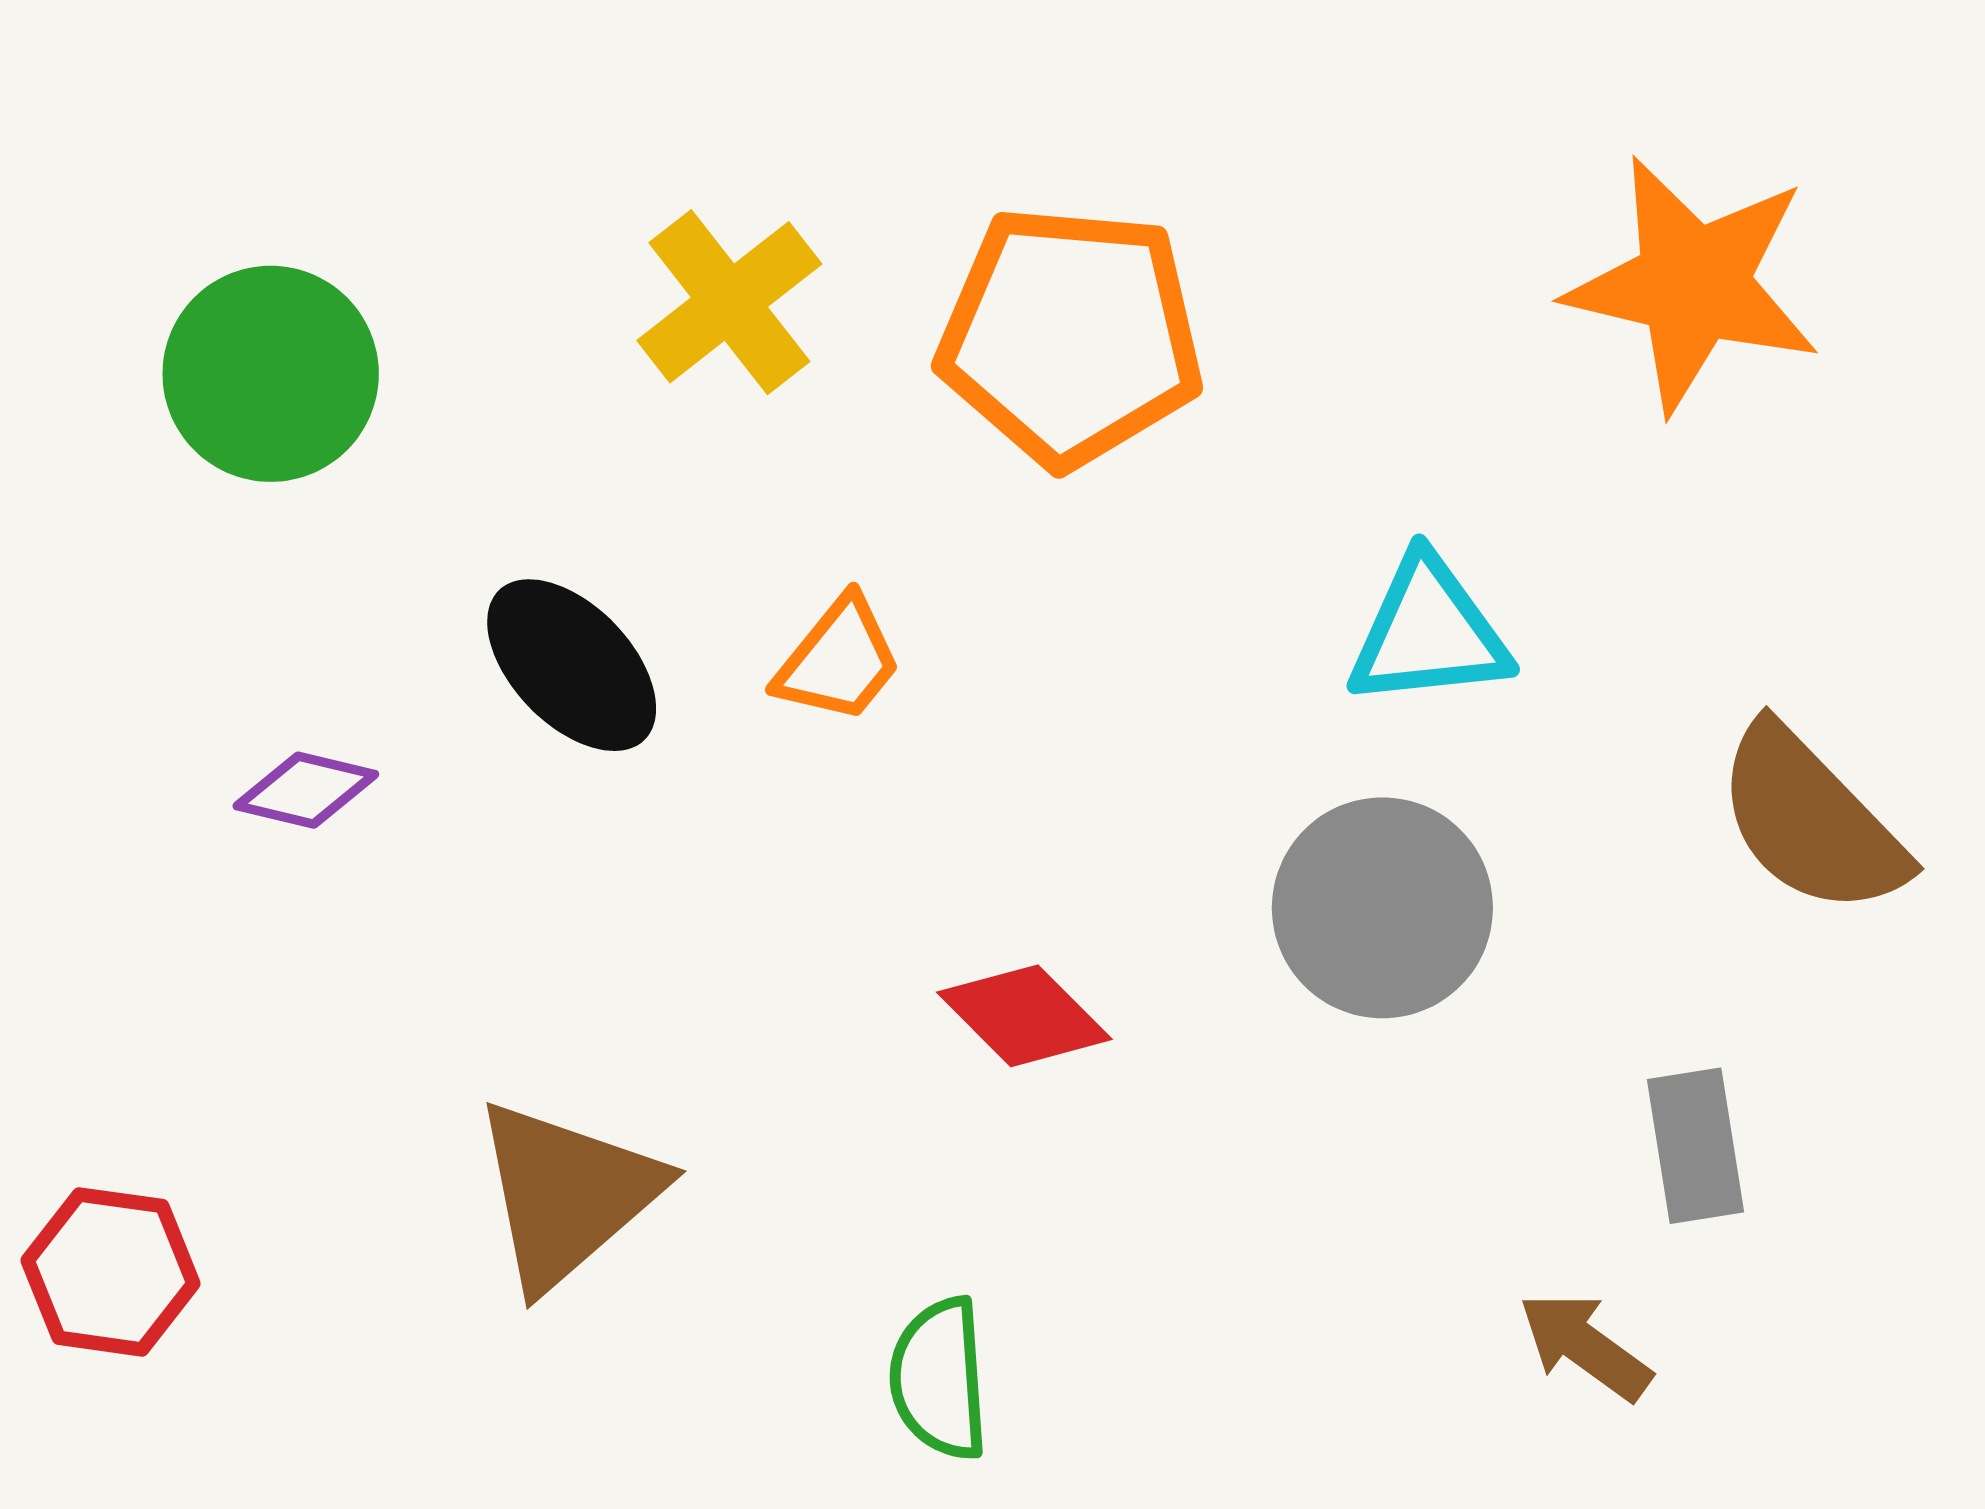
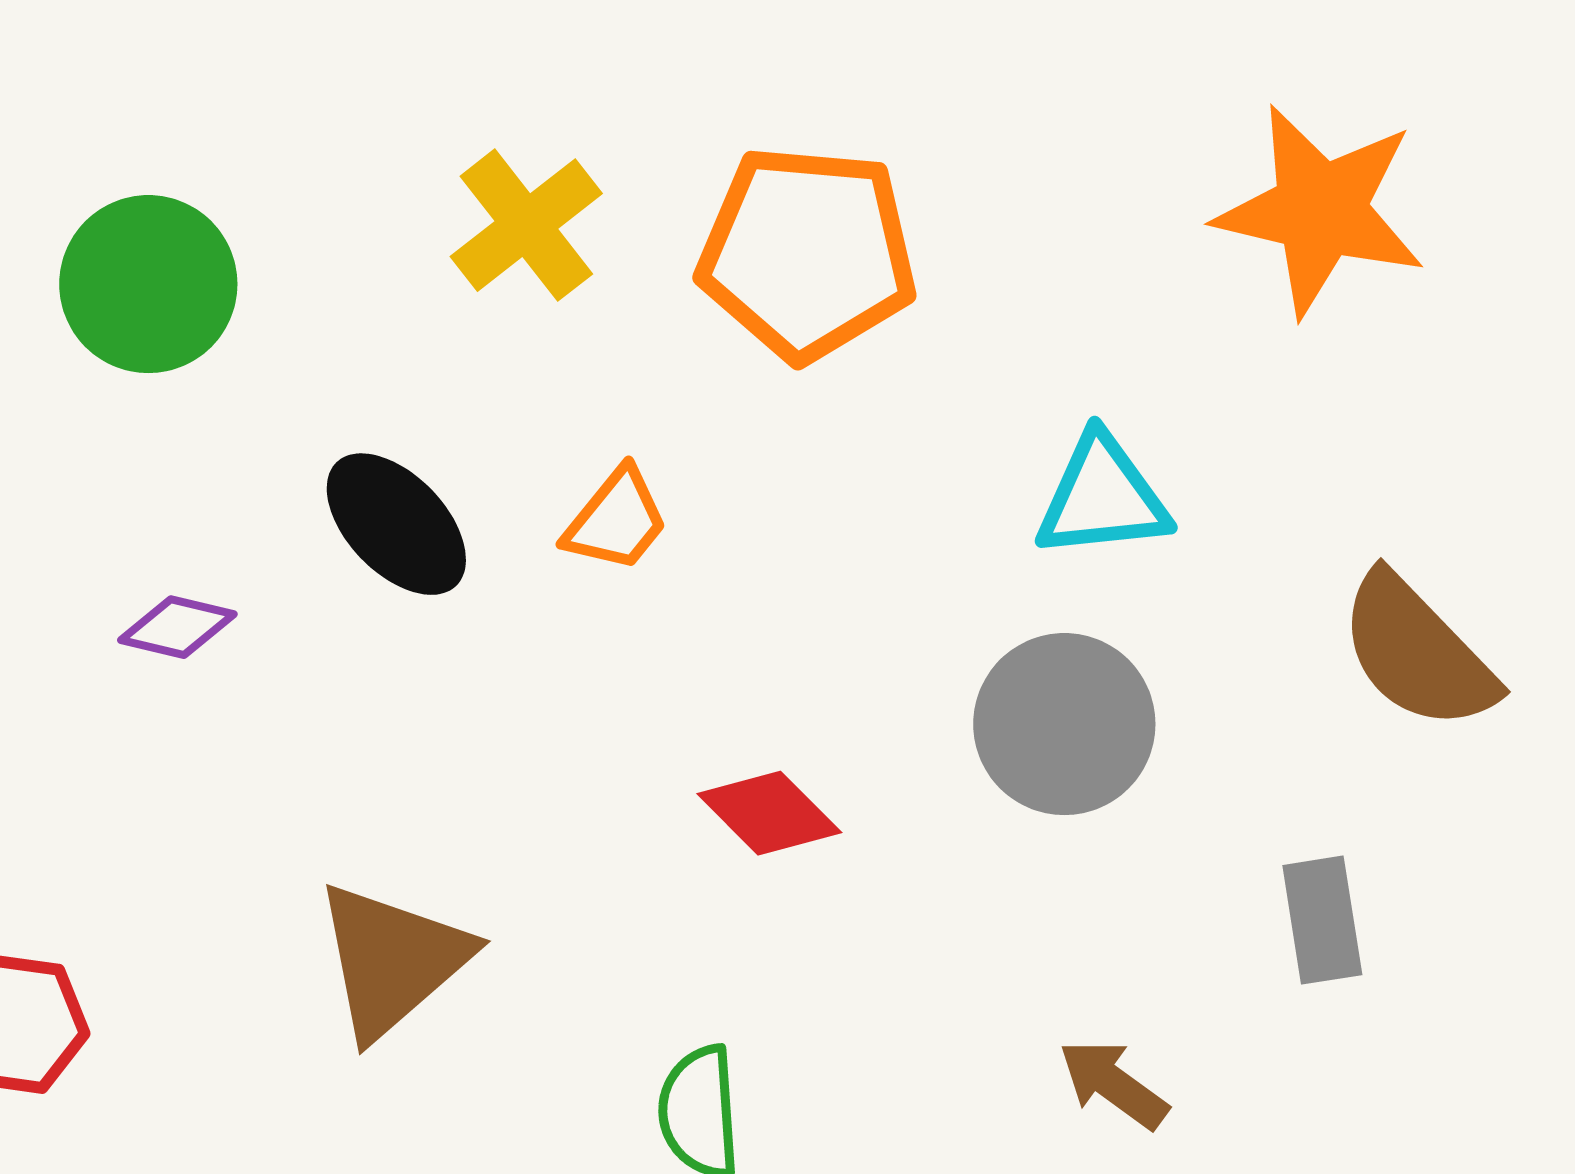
brown arrow: (1585, 1346) -> (1113, 1084), moved

